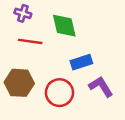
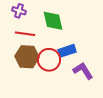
brown hexagon: (19, 83) -> (27, 57), moved
red circle: (59, 93) -> (49, 60), moved

